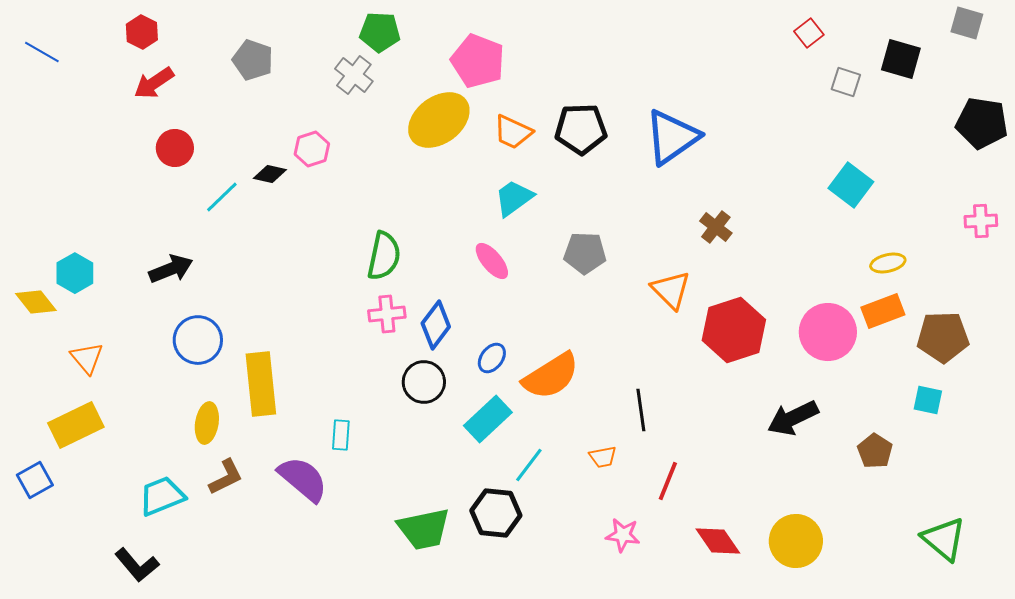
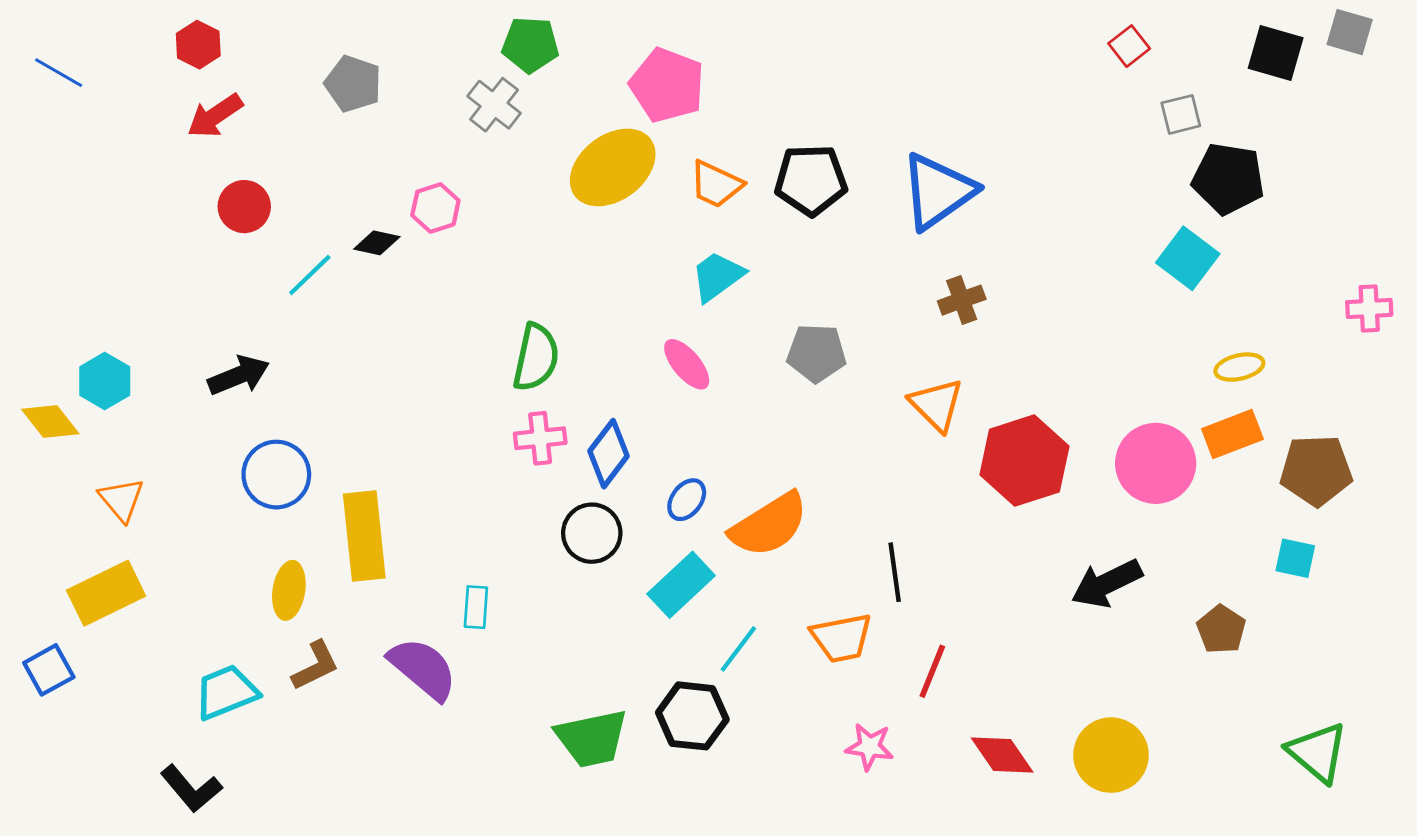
black square: (901, 59) -> (1276, 53), moved
gray square: (846, 82) -> (1181, 114), turned -32
black pentagon: (982, 123) -> (1228, 179), moved
brown cross: (716, 227) -> (962, 300), moved, turned 32
orange trapezoid: (603, 457) -> (842, 638), size x1.6

